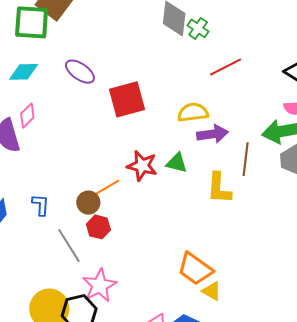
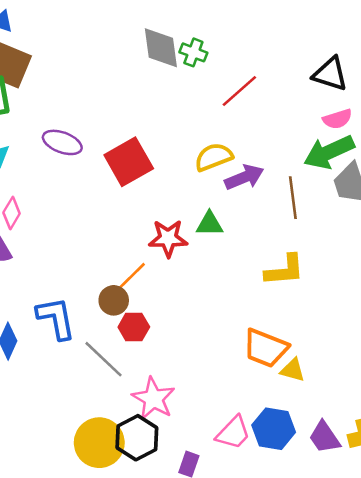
yellow L-shape: (219, 188) -> (285, 270), moved, turned -84
blue L-shape: (41, 205) -> (56, 318), size x1.6

